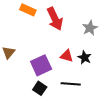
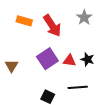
gray star: (90, 28) -> (84, 17), moved
purple square: (41, 65) -> (47, 59), moved

